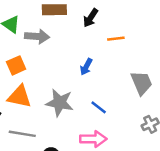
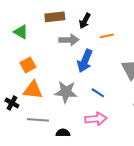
gray arrow: (37, 36) -> (69, 40), moved
blue arrow: (86, 67) -> (85, 61), size x1.6

